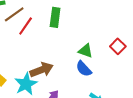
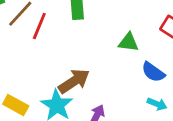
blue semicircle: (84, 69) -> (153, 72), moved

